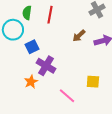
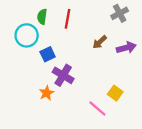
yellow square: (93, 82) -> (115, 93), turned 32
pink line: (67, 96) -> (97, 109), moved

